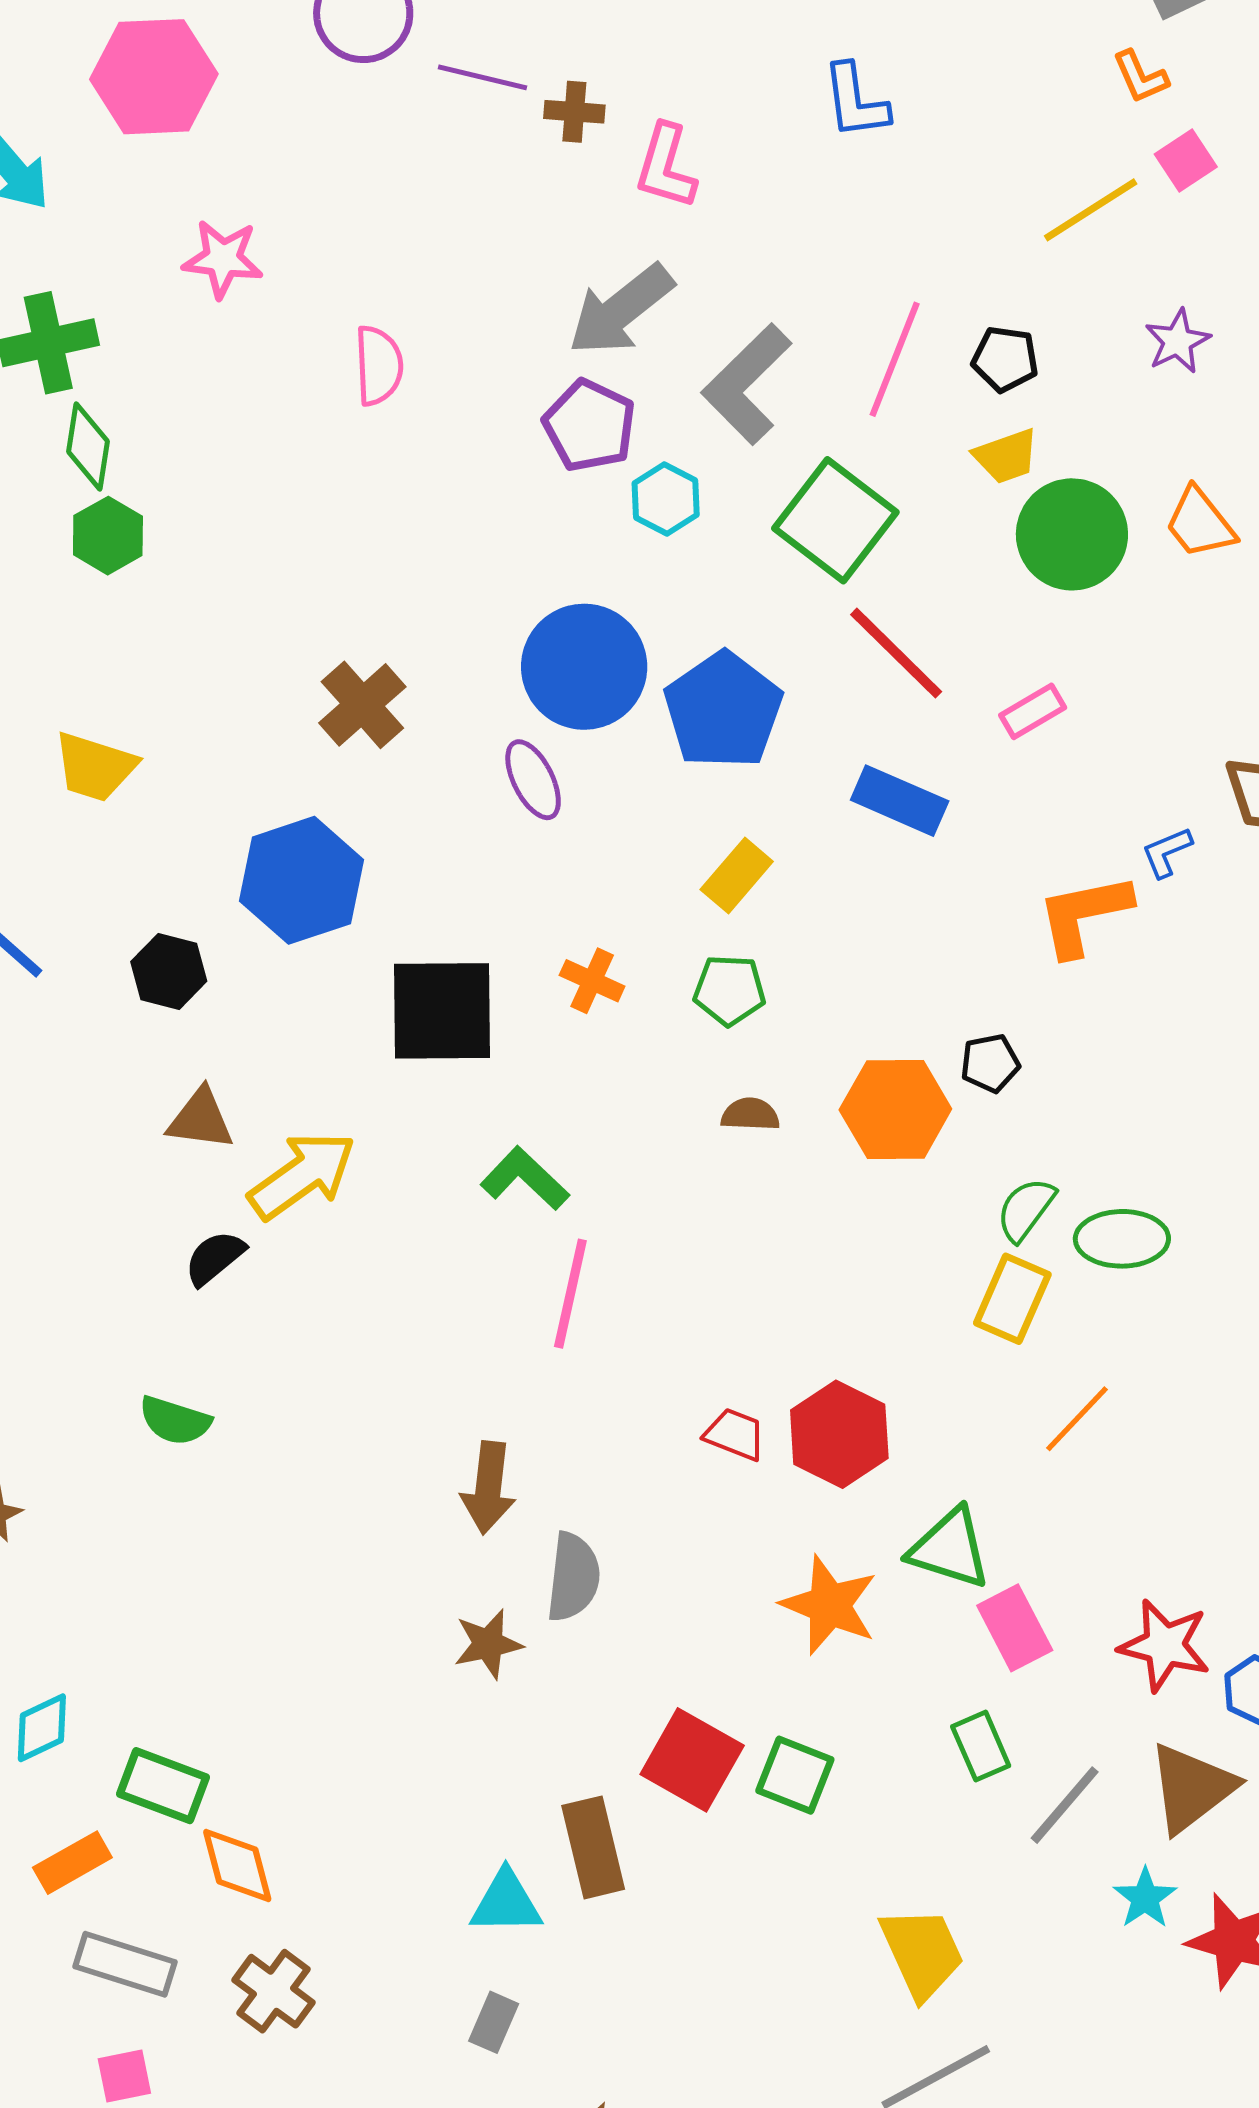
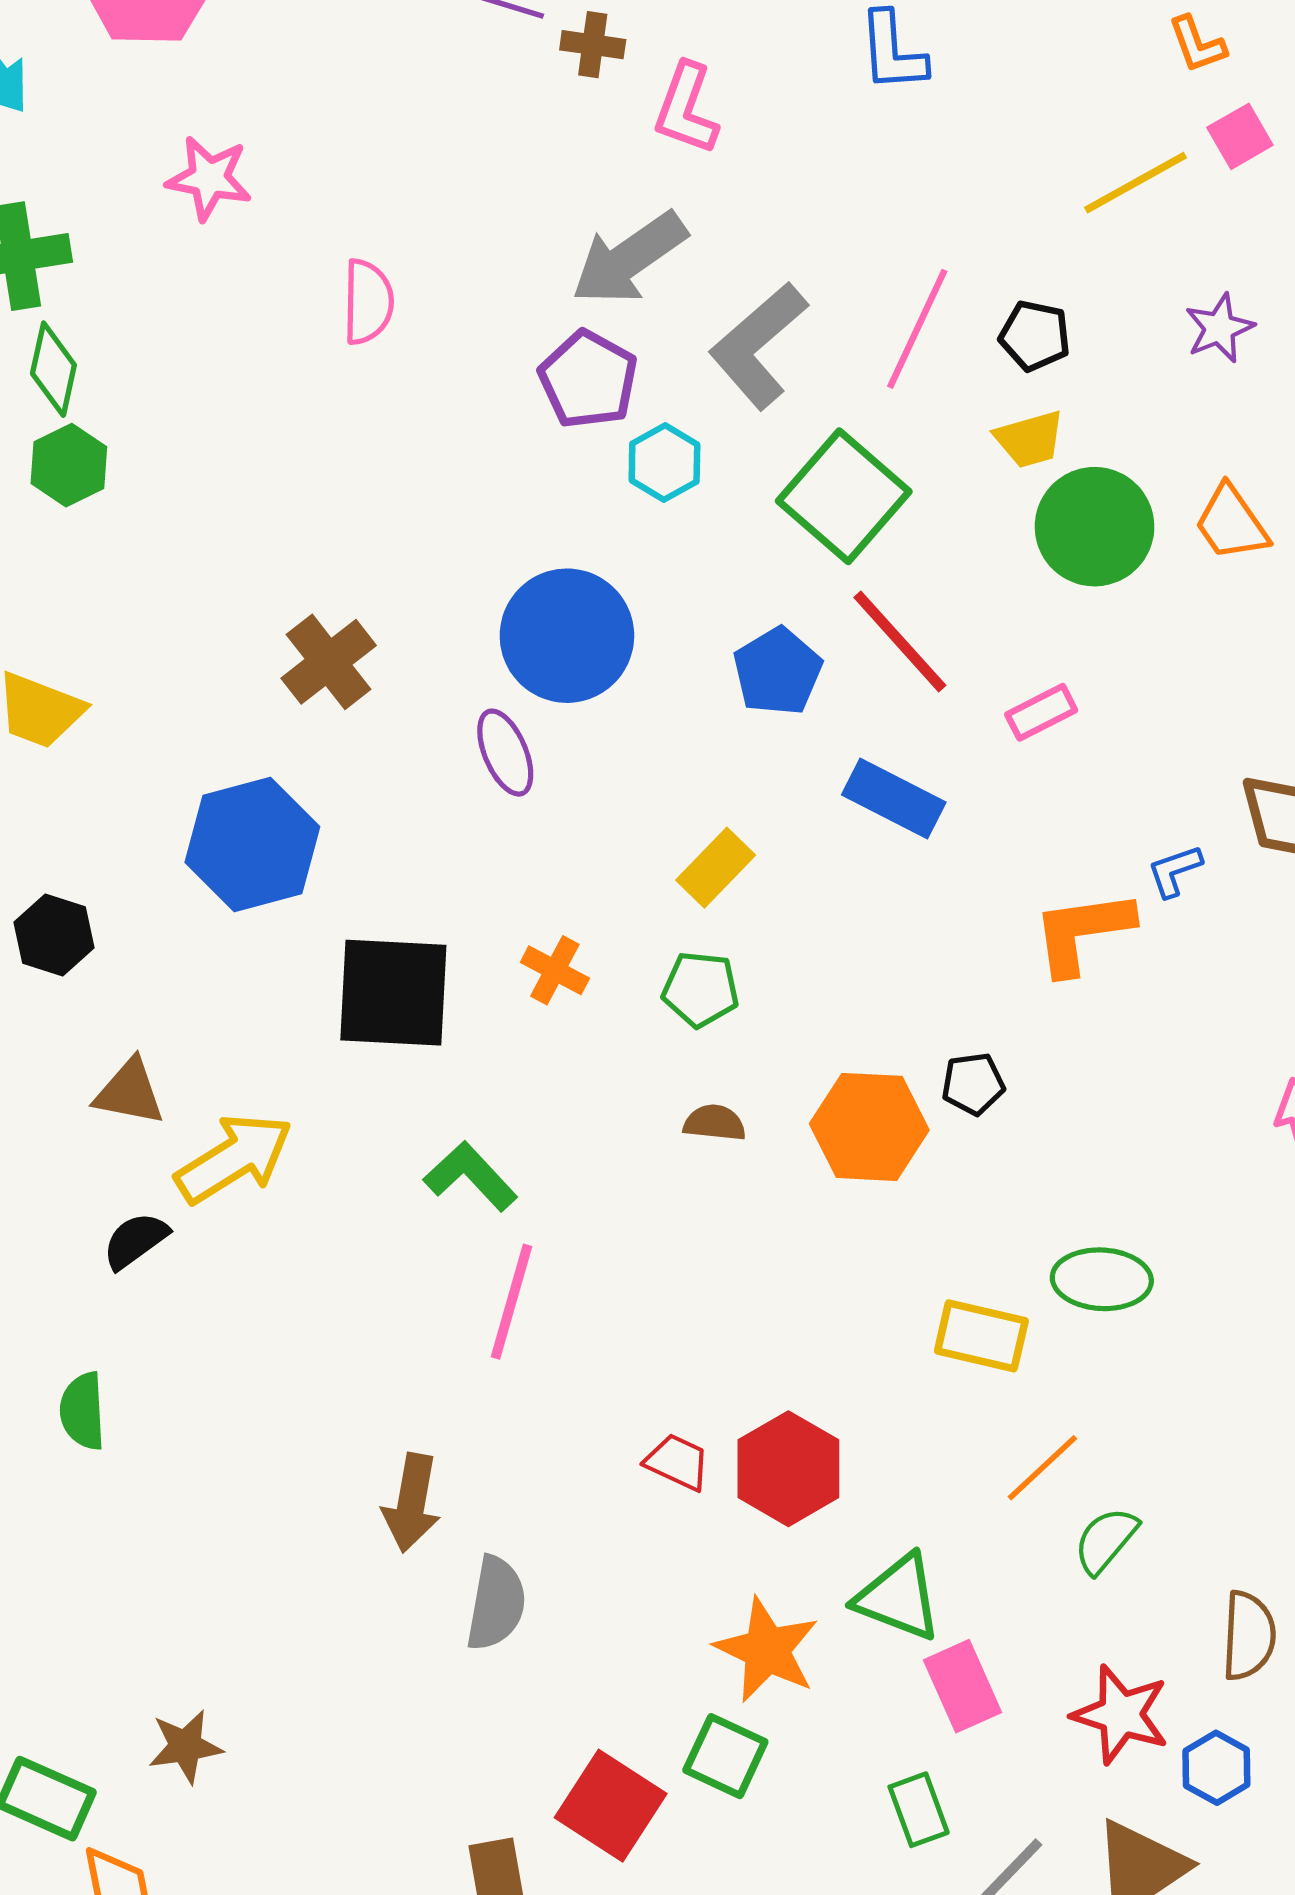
blue pentagon: (723, 710) -> (778, 671), moved, size x0.7
black hexagon: (169, 971) -> (54, 935), moved
green semicircle: (1026, 1209) -> (1106, 1540), moved
yellow rectangle: (1012, 1299) -> (981, 1336), turned 76
green semicircle: (175, 1421) -> (83, 1411), turned 66
brown star: (488, 1644) -> (185, 1746), moved
green square: (795, 1775) -> (725, 1756), moved

